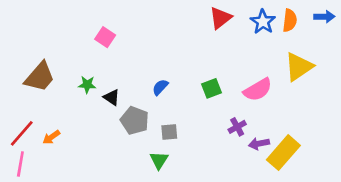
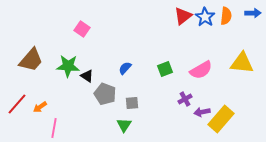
red triangle: (221, 18) -> (183, 16), moved
yellow triangle: (299, 67) -> (242, 63), moved, turned 40
green star: (87, 85) -> (68, 66), size x1.6
pink line: (20, 164) -> (54, 128), moved

